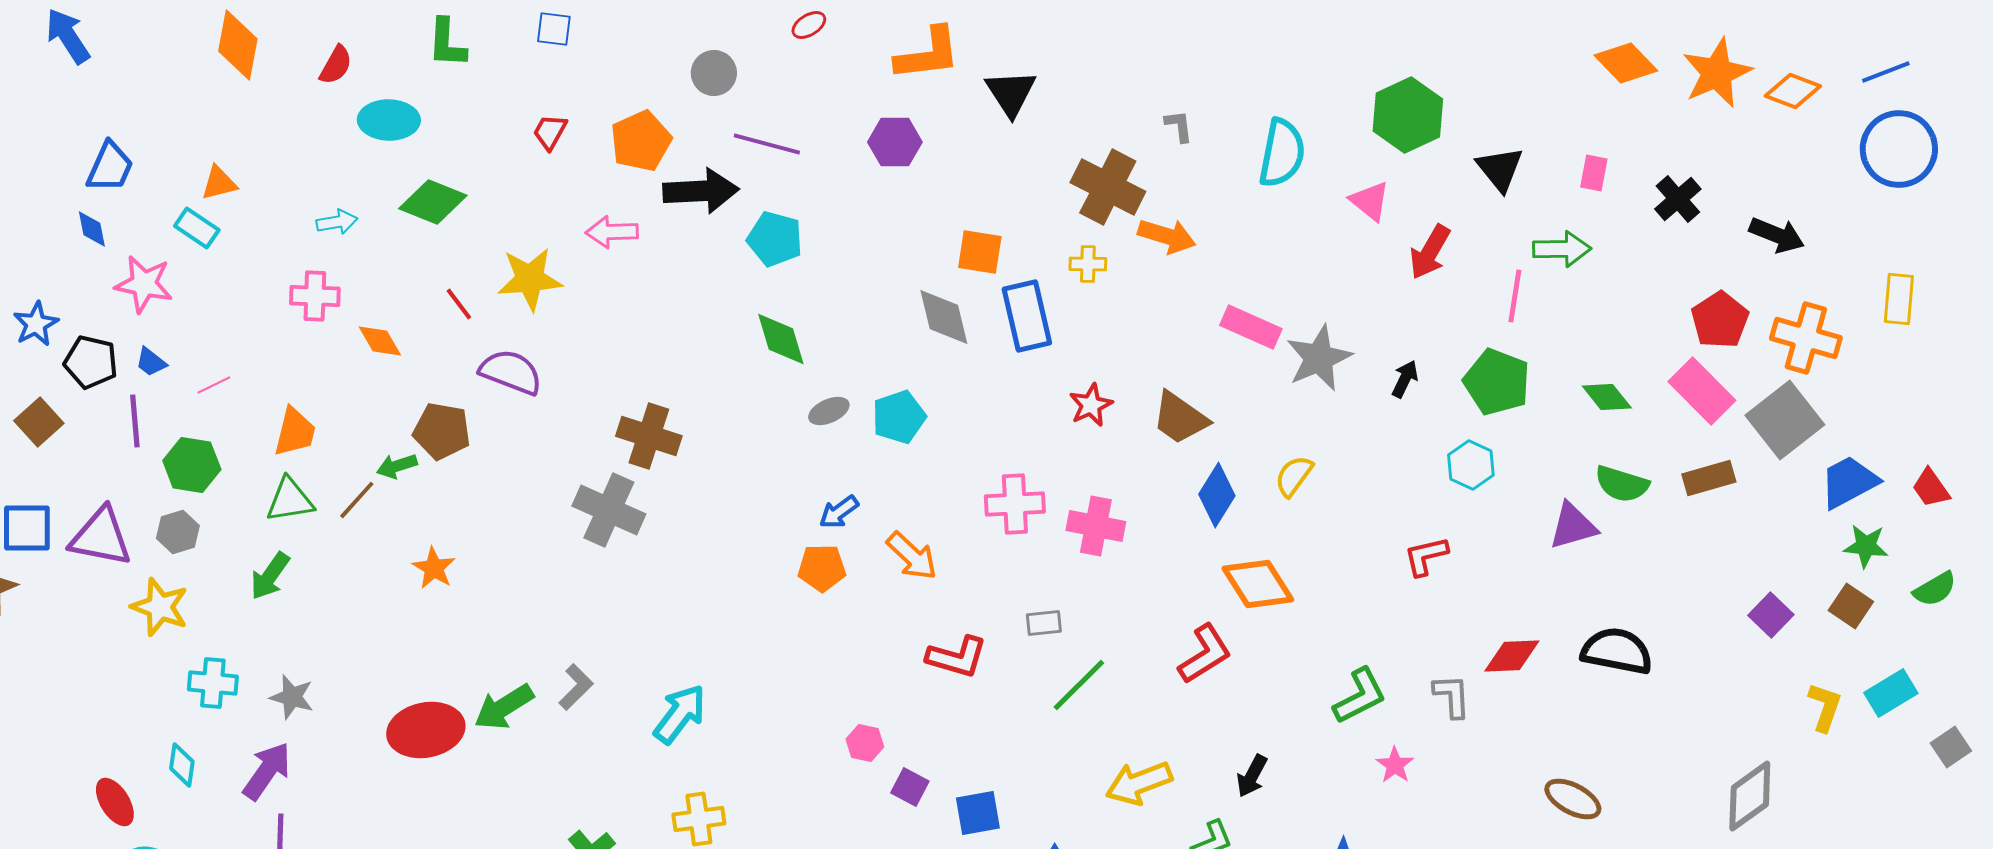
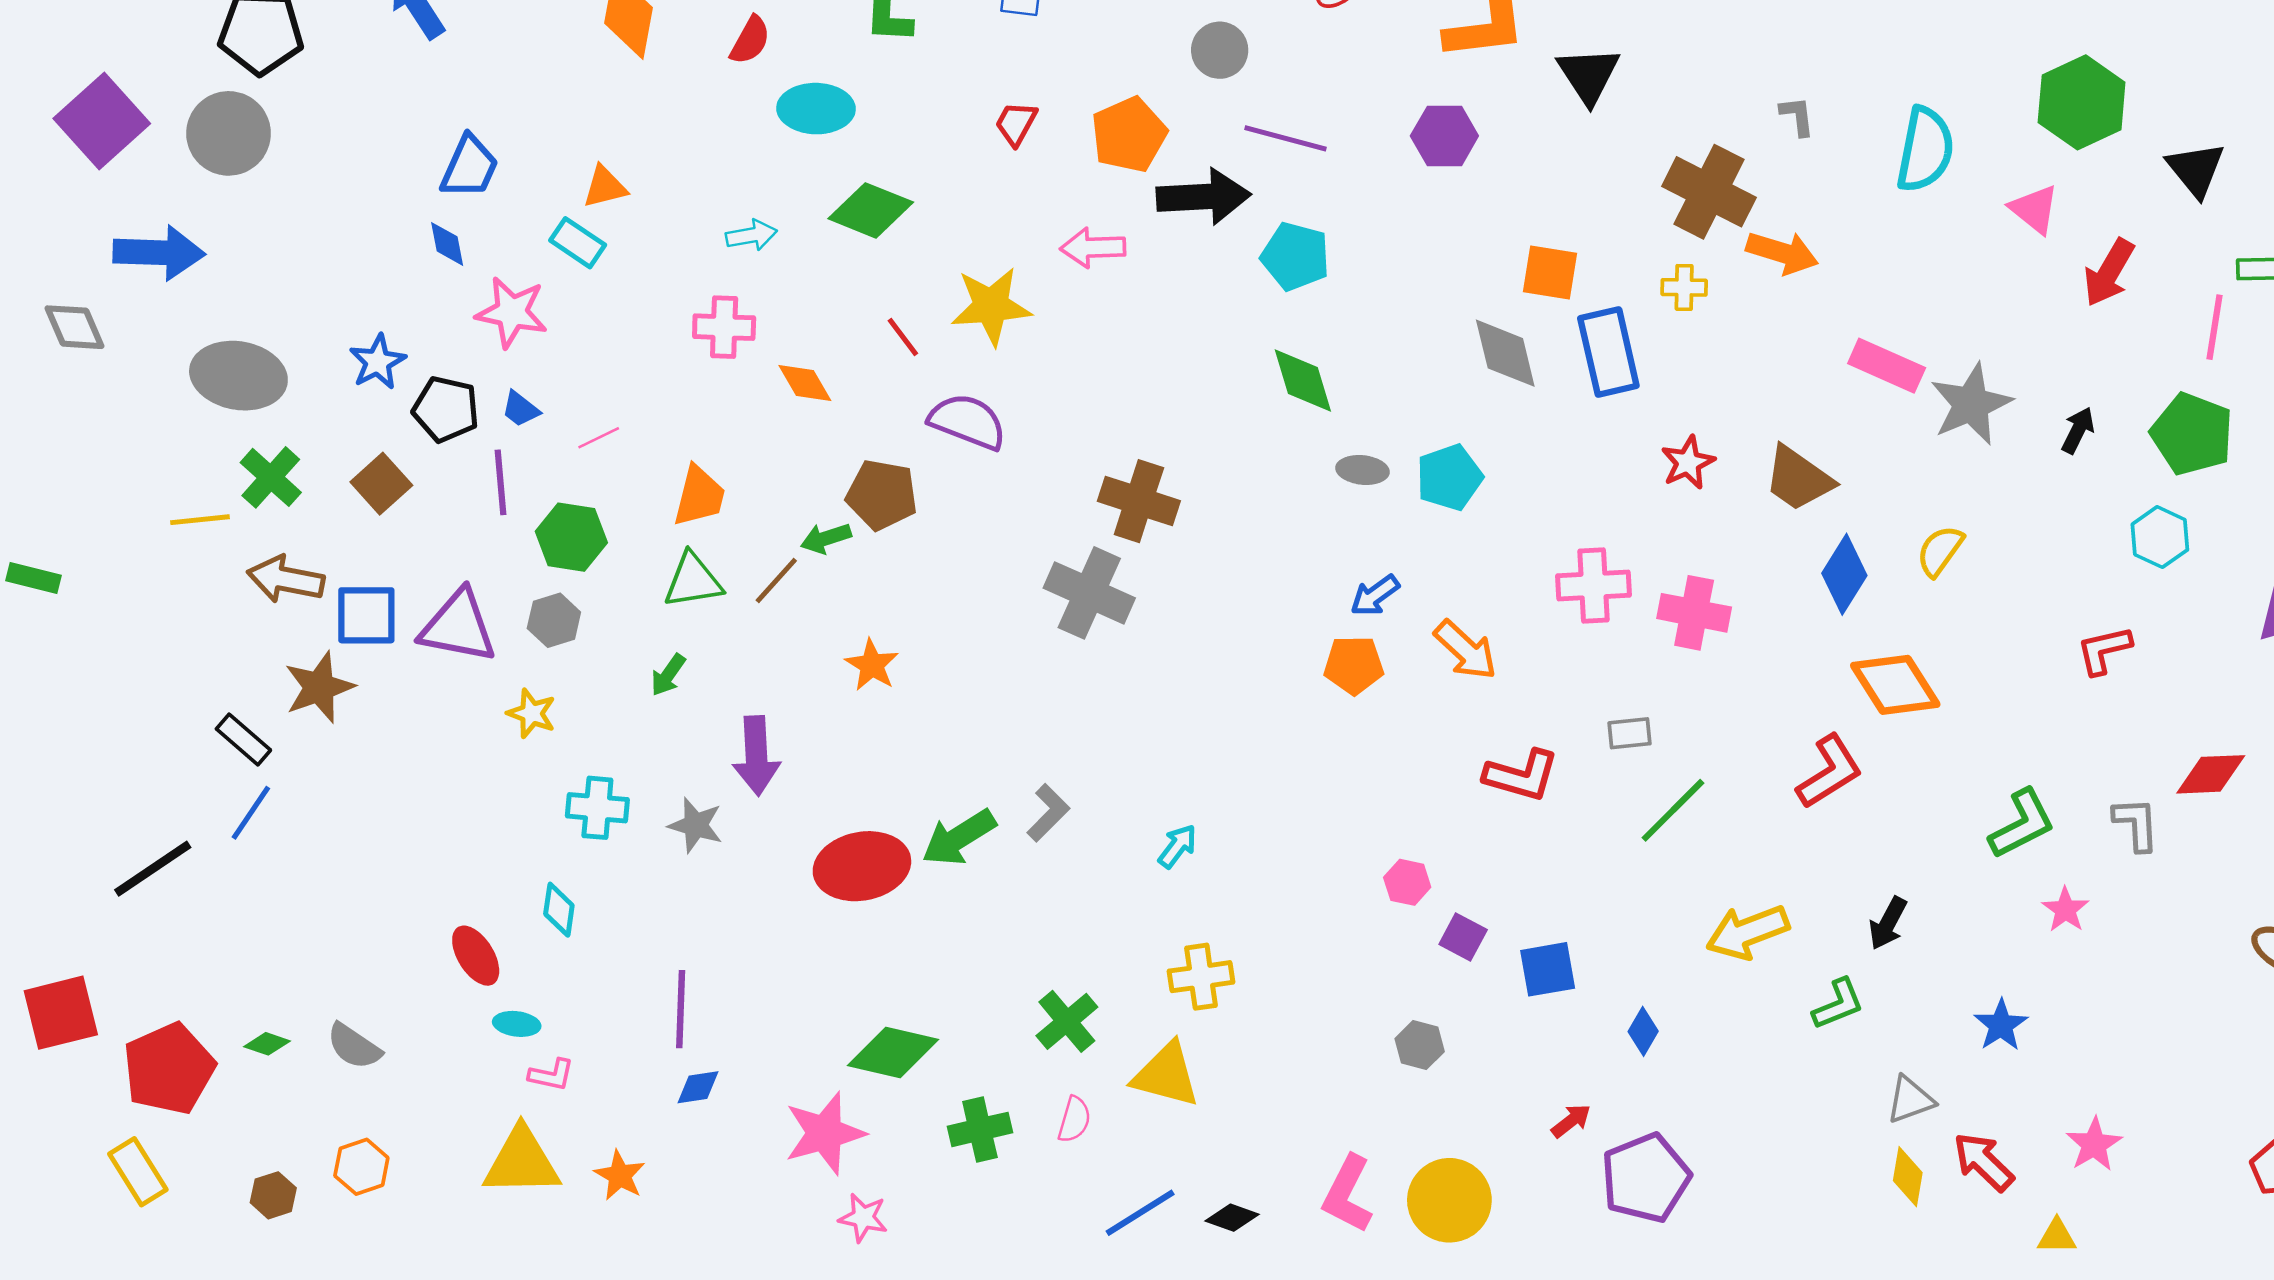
gray ellipse: (829, 411) -> (1362, 470), turned 30
green arrow: (270, 576) -> (668, 675), size x0.7
yellow star: (160, 607) -> (532, 713), size x0.7
cyan arrow: (680, 714) -> (1177, 846), size x0.6
purple arrow: (267, 771) -> (756, 756), moved, turned 142

